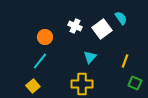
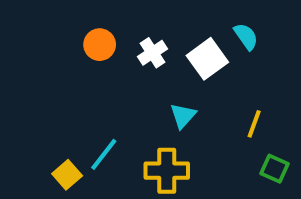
white cross: (75, 26) -> (152, 53), turned 32
orange circle: (45, 37) -> (100, 45), moved
cyan line: (40, 61) -> (104, 154), moved

